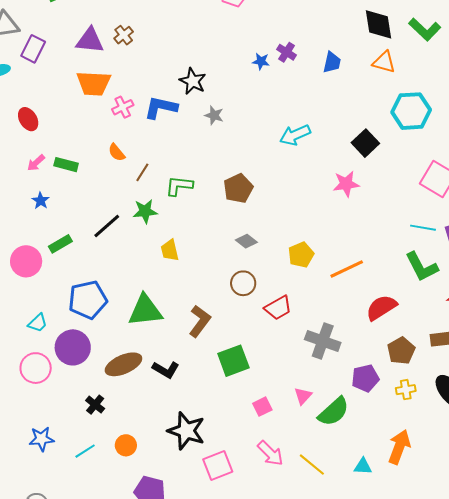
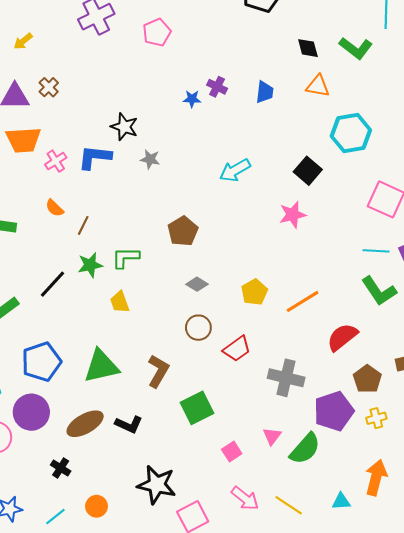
black diamond: (378, 24) -> (308, 48), size x0.7
green L-shape: (179, 186) -> (125, 258), moved
purple pentagon: (365, 378) -> (334, 411), size x1.4

